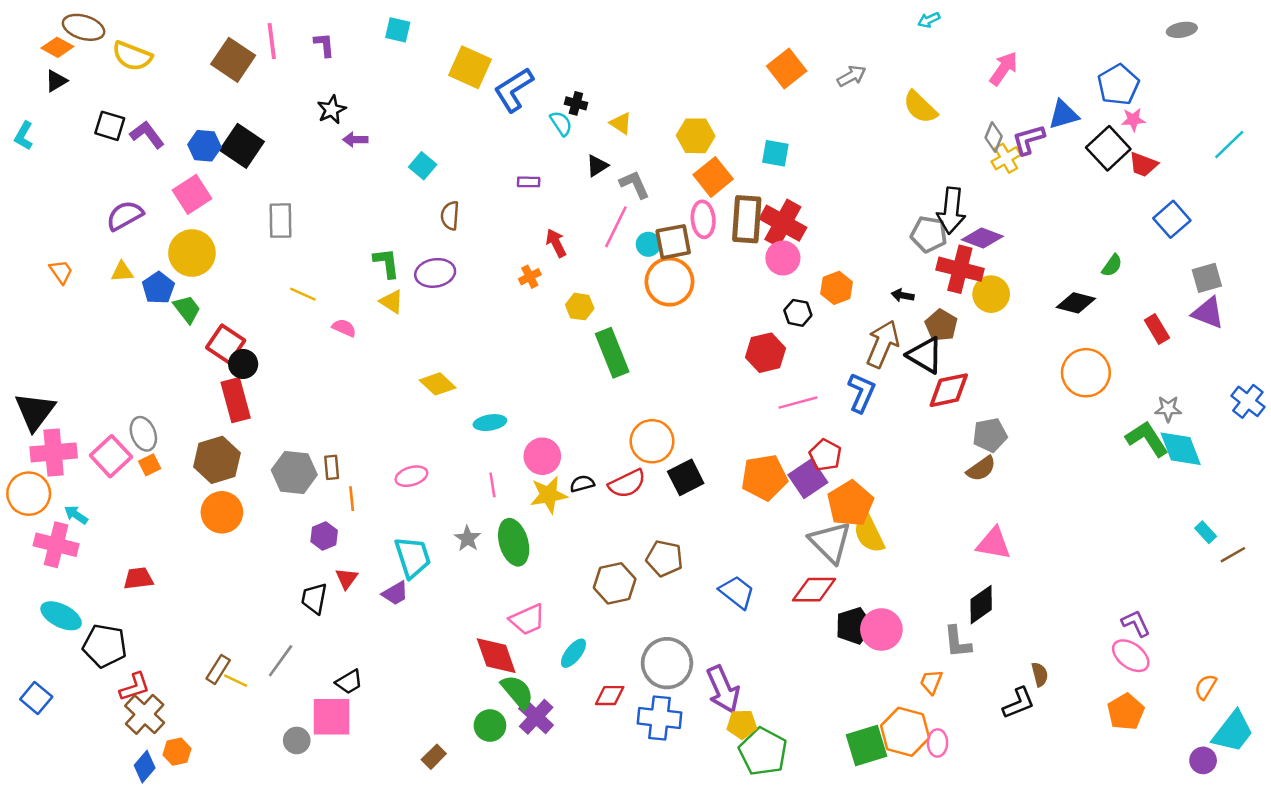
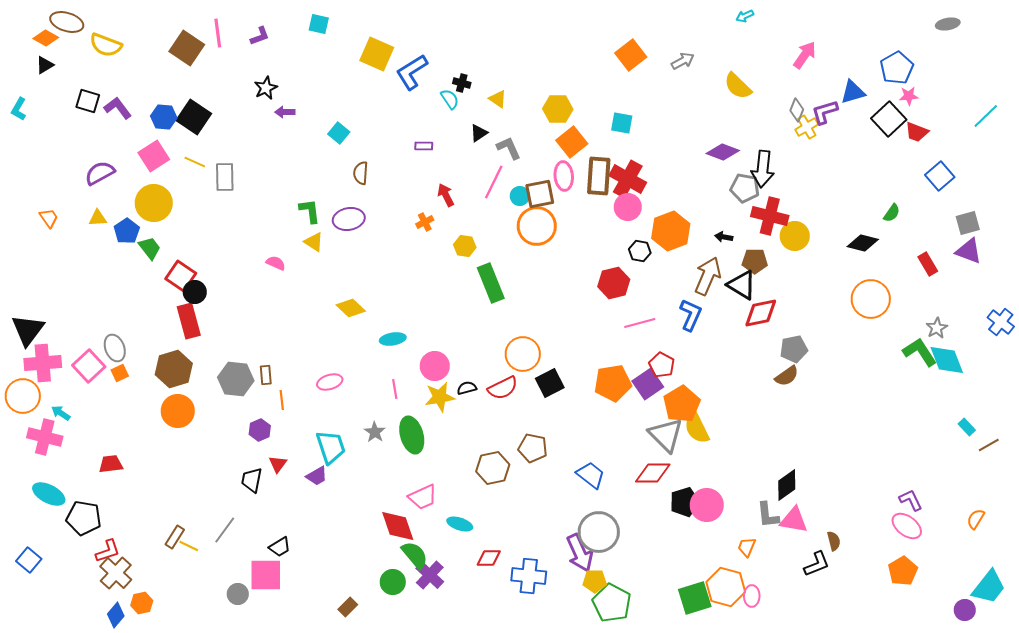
purple L-shape: (324, 45) -> (260, 36), turned 75
purple diamond: (982, 238) -> (723, 152), moved
orange hexagon: (837, 288) -> (671, 231), size x1.5
yellow line: (303, 294) -> (195, 162), moved
brown pentagon: (941, 325) -> (755, 261), turned -30
gray star: (1168, 409) -> (937, 328), turned -30
pink triangle: (994, 543) -> (794, 520), moved
cyan ellipse: (573, 653) -> (460, 524), turned 70
gray circle: (667, 663) -> (599, 532), moved
orange semicircle: (1206, 687) -> (976, 519), moved

